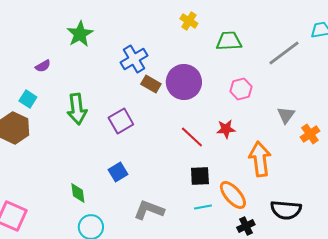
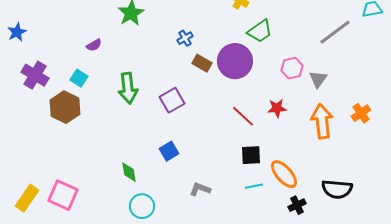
green trapezoid: (229, 41) -> (260, 31), moved, turned 148
blue cross: (134, 59) -> (185, 38), size x0.6
gray triangle: (286, 115) -> (318, 79), moved
orange arrow: (260, 159) -> (322, 121), moved
gray L-shape: (149, 210) -> (200, 189), size x0.7

